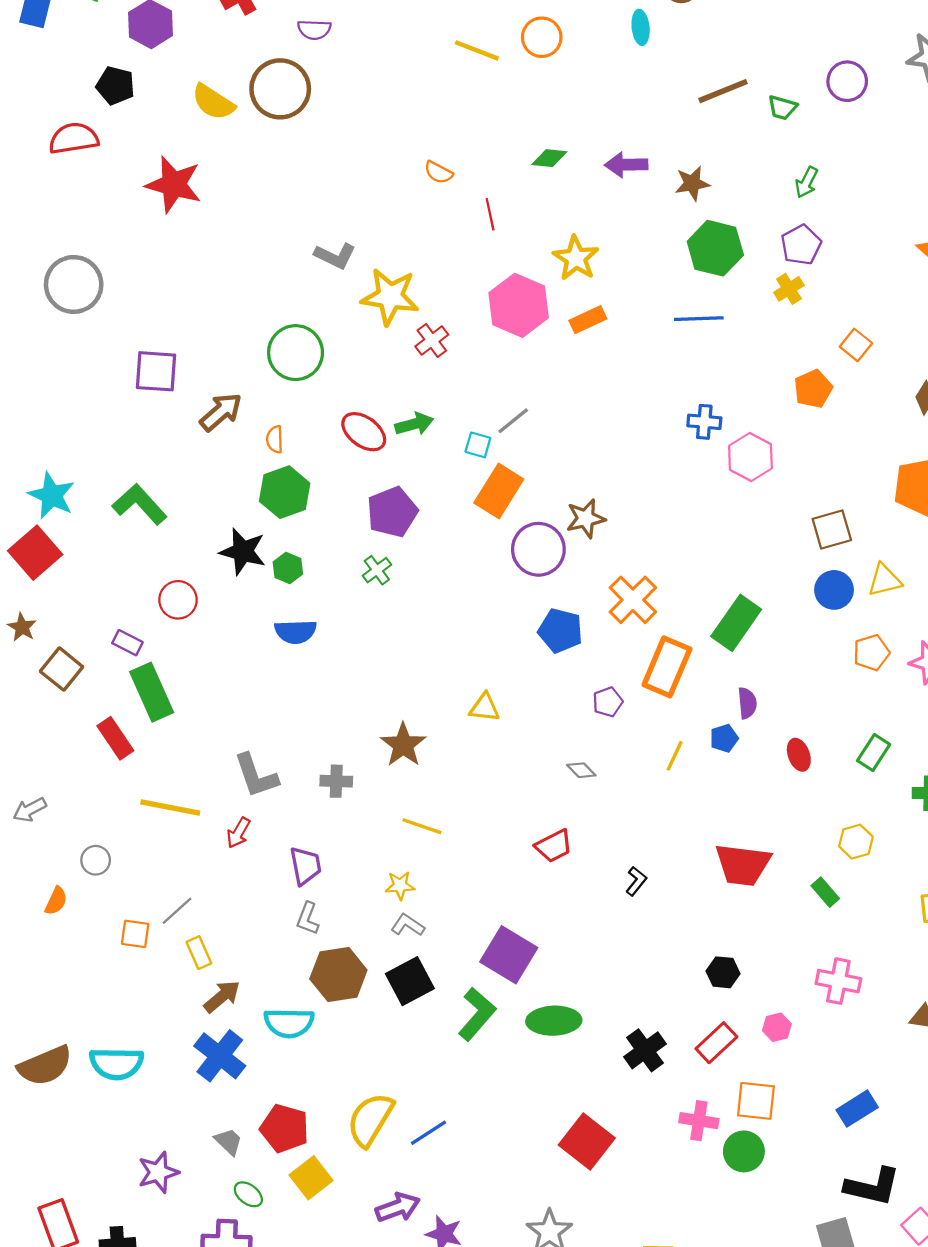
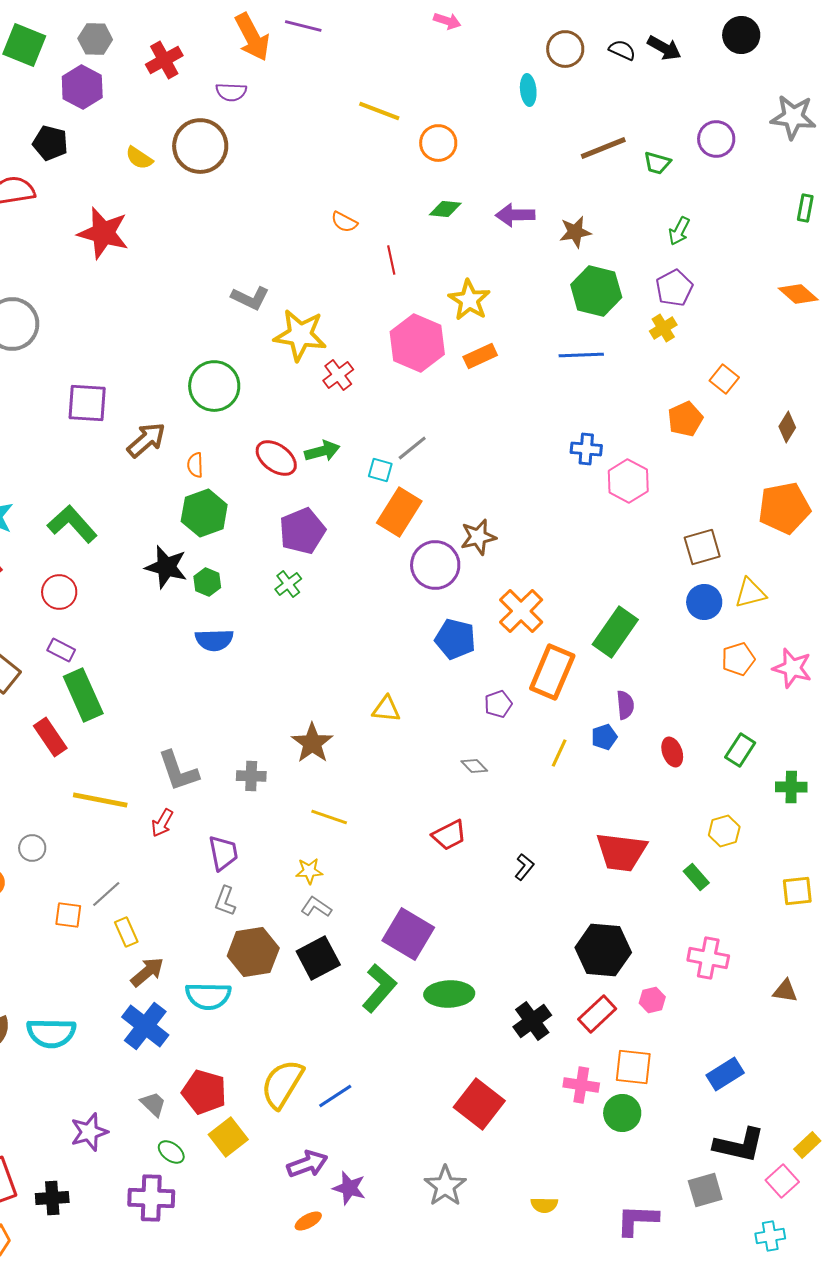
orange circle: (542, 37) -> (438, 143), moved
yellow semicircle: (213, 102) -> (139, 158), size x0.7
red circle: (178, 600) -> (59, 592), moved
black hexagon: (723, 972) -> (603, 950), size x1.8

